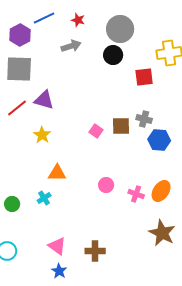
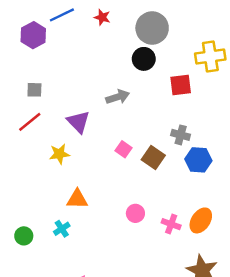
gray arrow: (71, 46) -> (118, 97), moved
gray square: (19, 69) -> (34, 90), moved, size x0.5
purple triangle: (44, 100) -> (78, 122), moved, turned 30
brown square: (121, 126) -> (153, 157), moved, turned 36
yellow star: (42, 135) -> (59, 154), turned 30

